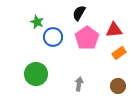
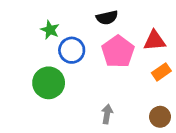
black semicircle: (79, 13) -> (107, 18), turned -133
green circle: (36, 74) -> (49, 83), moved

